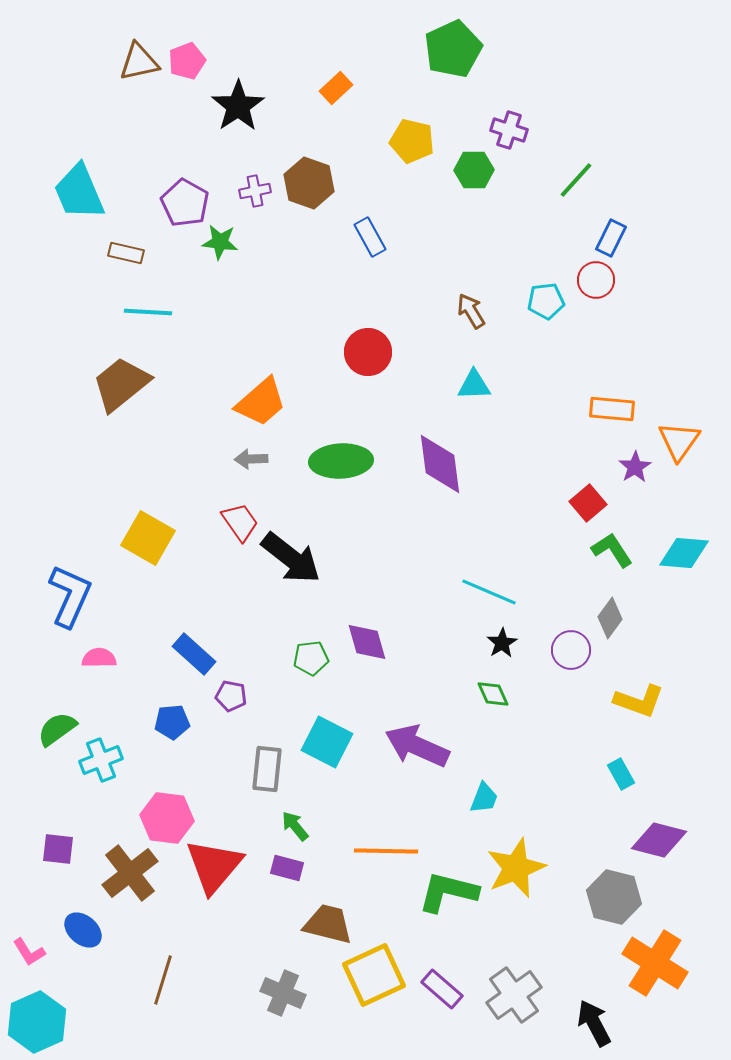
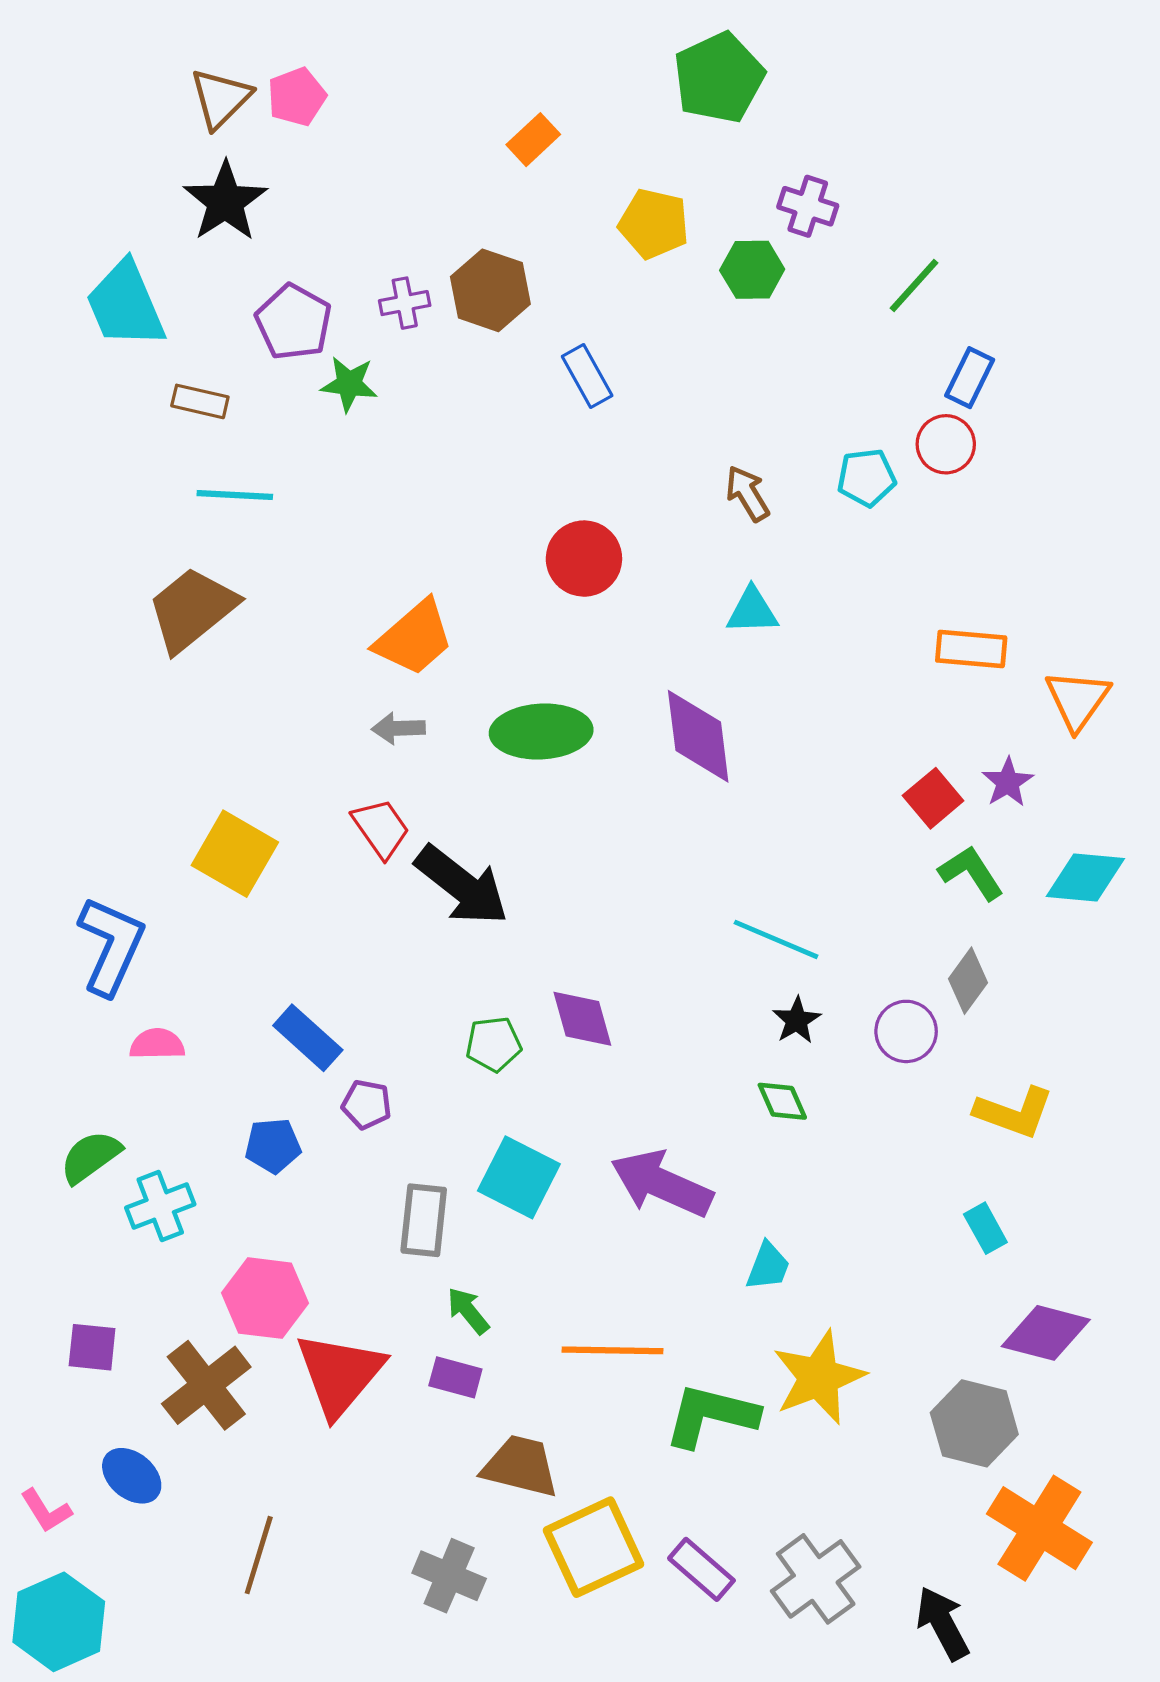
brown triangle: (139, 62) -> (221, 98), turned -33
black star: (238, 106) -> (225, 201), moved
purple star: (635, 467) -> (1008, 782), moved

